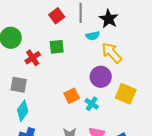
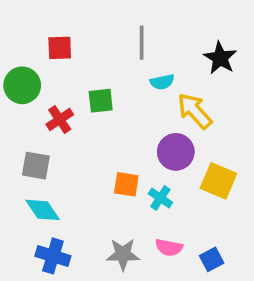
red square: (57, 16) -> (60, 48), moved, turned 35
black star: (109, 19) -> (220, 58), moved
orange square: (72, 96) -> (126, 184), turned 35
cyan diamond: (23, 111) -> (43, 210), turned -70

